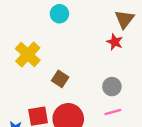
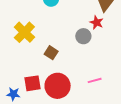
gray circle: (112, 87) -> (83, 36), moved

